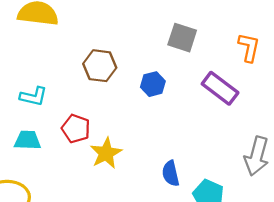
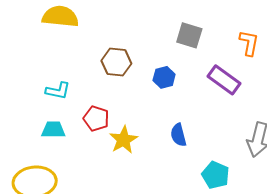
blue semicircle: (171, 173) -> (178, 135), moved

